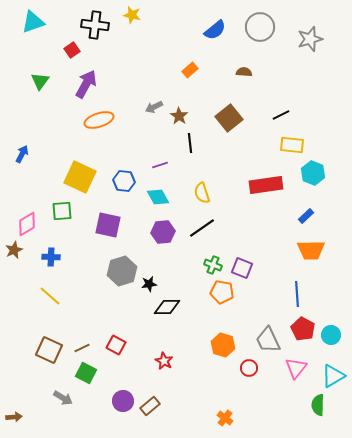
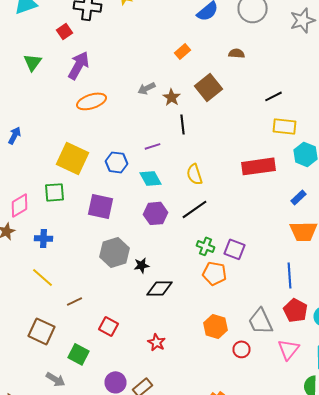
brown square: (229, 118) -> (208, 87), moved
brown line: (82, 348) -> (74, 301), moved

